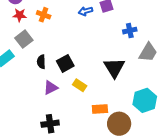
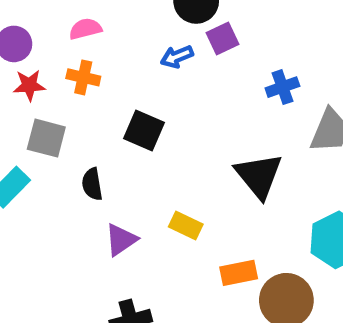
gray square: (24, 39) -> (46, 138), turned -30
black square: (65, 63) -> (144, 130), moved, turned -30

